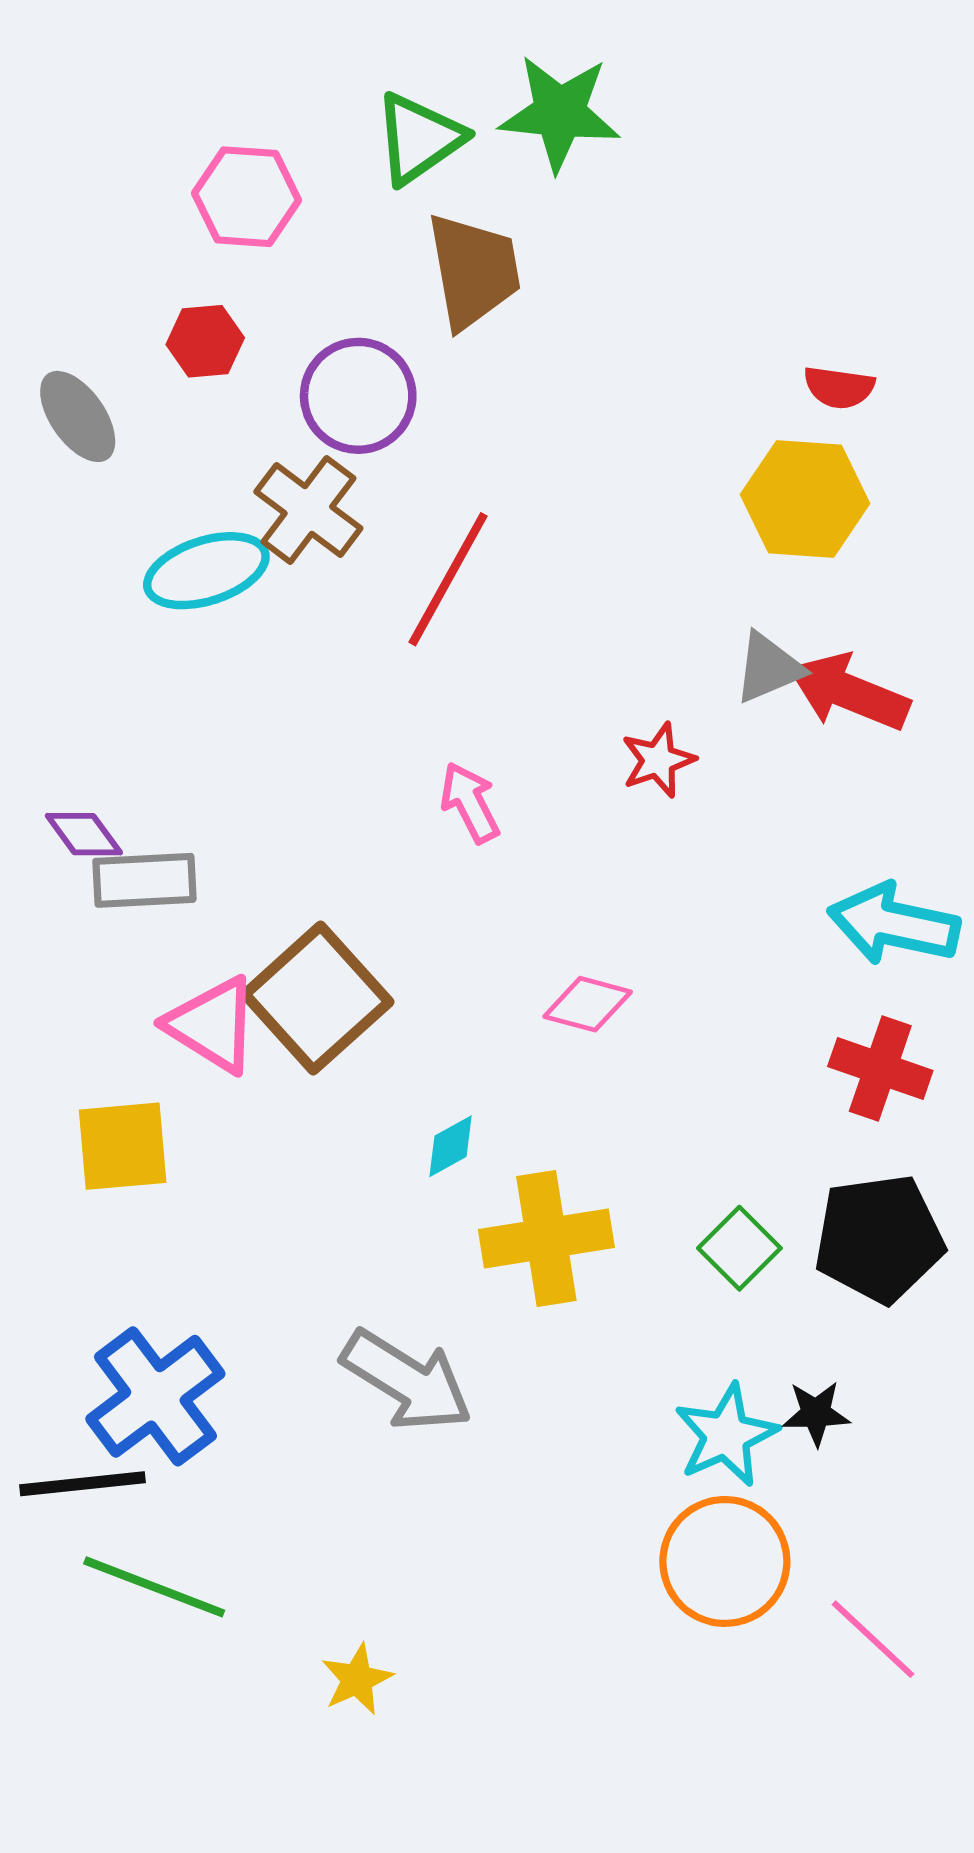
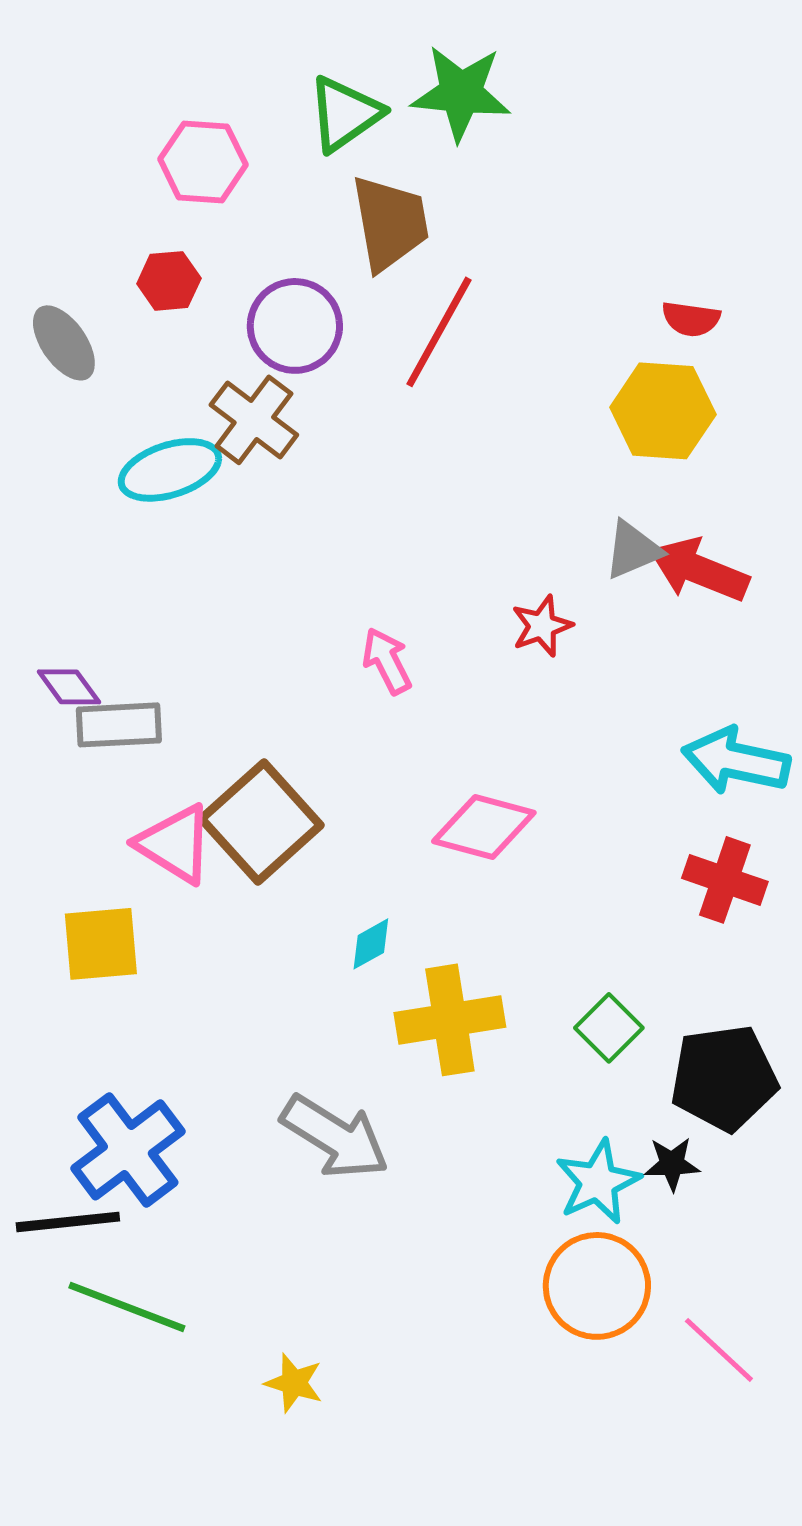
red line: (448, 579) -> (439, 332), moved
pink diamond: (588, 1004) -> (484, 827), size x1.4
black pentagon: (879, 1238) -> (724, 1078), moved
yellow star: (357, 1679) -> (294, 1383), turned -30

